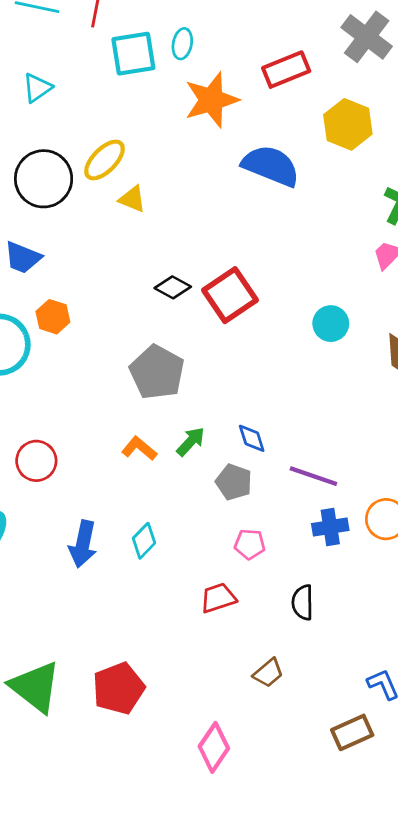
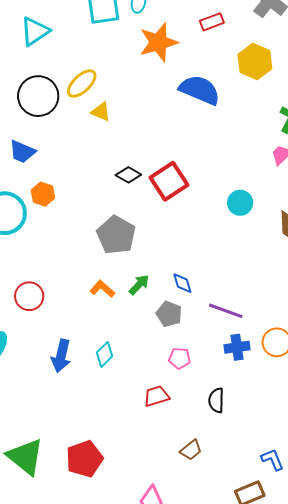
red rectangle: (286, 70) -> (212, 22), size x0.7
cyan triangle: (37, 88) -> (35, 31), size x1.4

